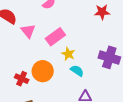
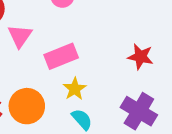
red star: (102, 12) -> (140, 57), moved

